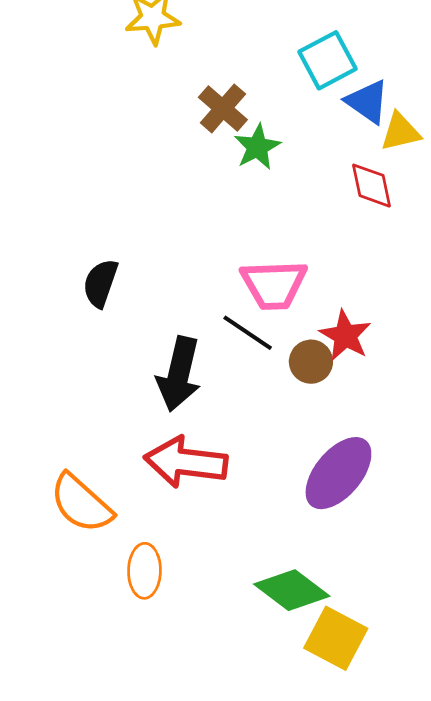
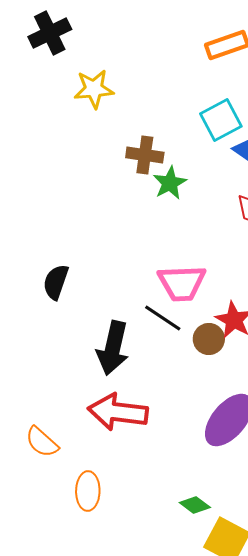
brown cross: (223, 108) -> (145, 155), turned -33
orange semicircle: (81, 503) -> (42, 442), size x0.7
green diamond: (292, 590) -> (195, 505), size x0.6

